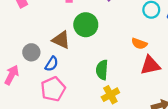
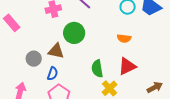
gray circle: (31, 52) -> (34, 59), moved
red triangle: (150, 65) -> (127, 66), moved

